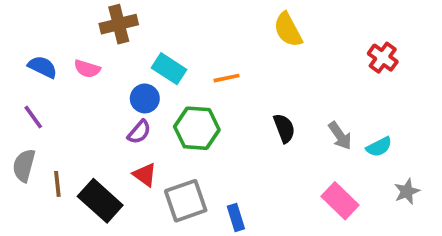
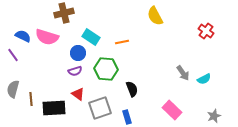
pink semicircle: (87, 69) -> (47, 37), size x1.6
purple line: (33, 117) -> (13, 55), moved
black semicircle: (284, 128) -> (132, 89), moved
purple semicircle: (139, 132) -> (75, 71), turned 32
gray star: (407, 191) -> (214, 116), moved
black rectangle: (100, 201) -> (54, 108), turned -45
pink rectangle: (340, 201) -> (172, 110), moved

